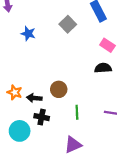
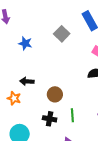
black arrow: (34, 98) -> (27, 81), moved
black cross: (42, 117) -> (50, 119), moved

